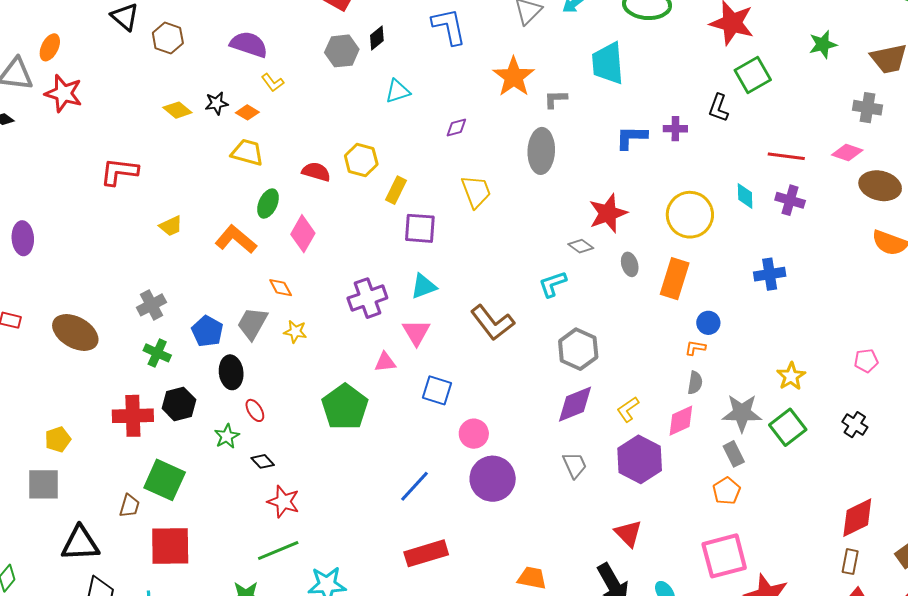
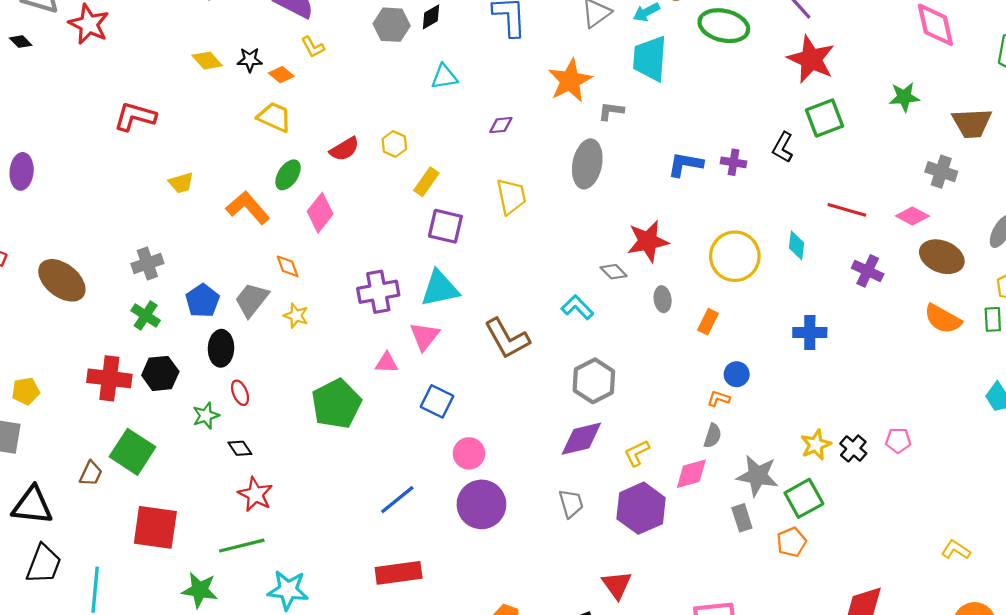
cyan trapezoid: (608, 63) -> (650, 58), moved
yellow hexagon: (361, 160) -> (394, 144), size x0.7
red semicircle: (316, 172) -> (344, 149), turned 124
purple cross: (790, 200) -> (868, 271), moved
orange rectangle: (675, 279) -> (708, 322), size x0.6
cyan L-shape: (553, 284) -> (577, 307), turned 56
cyan triangle: (424, 286) -> (440, 289), size x1.4
black cross: (855, 425) -> (853, 448), moved
orange pentagon: (726, 491) -> (791, 542), moved
red square: (170, 546) -> (155, 527), moved

